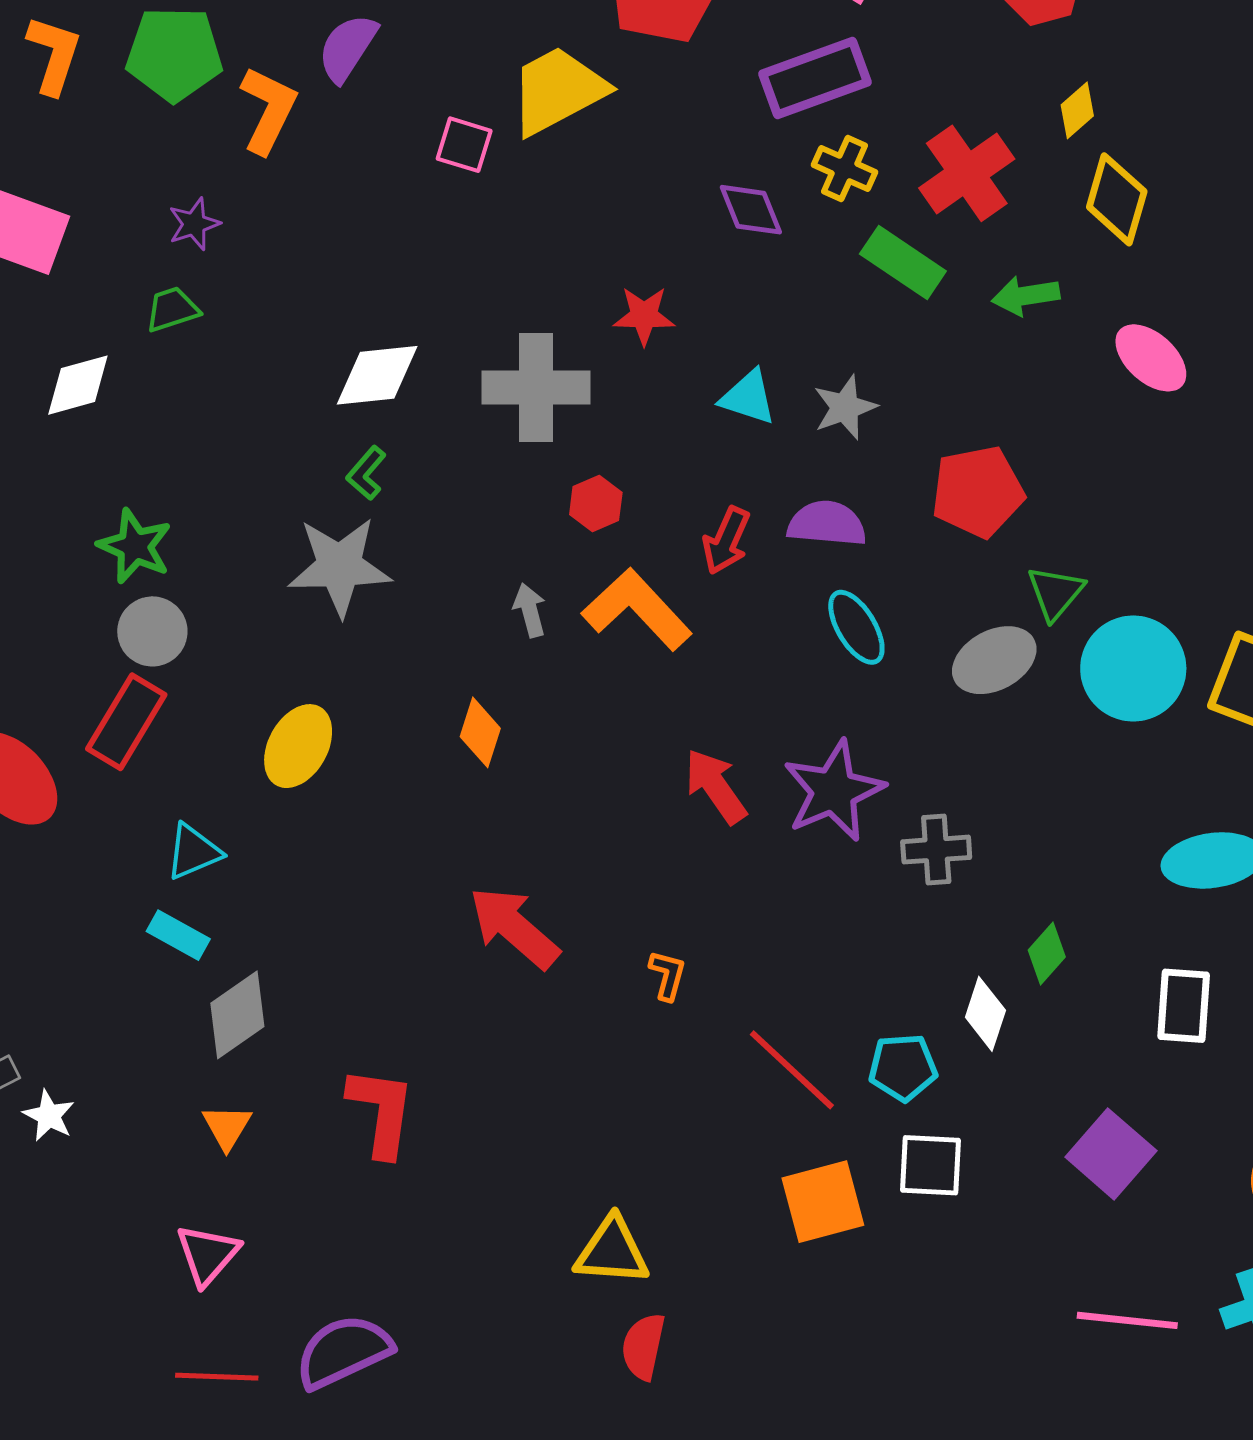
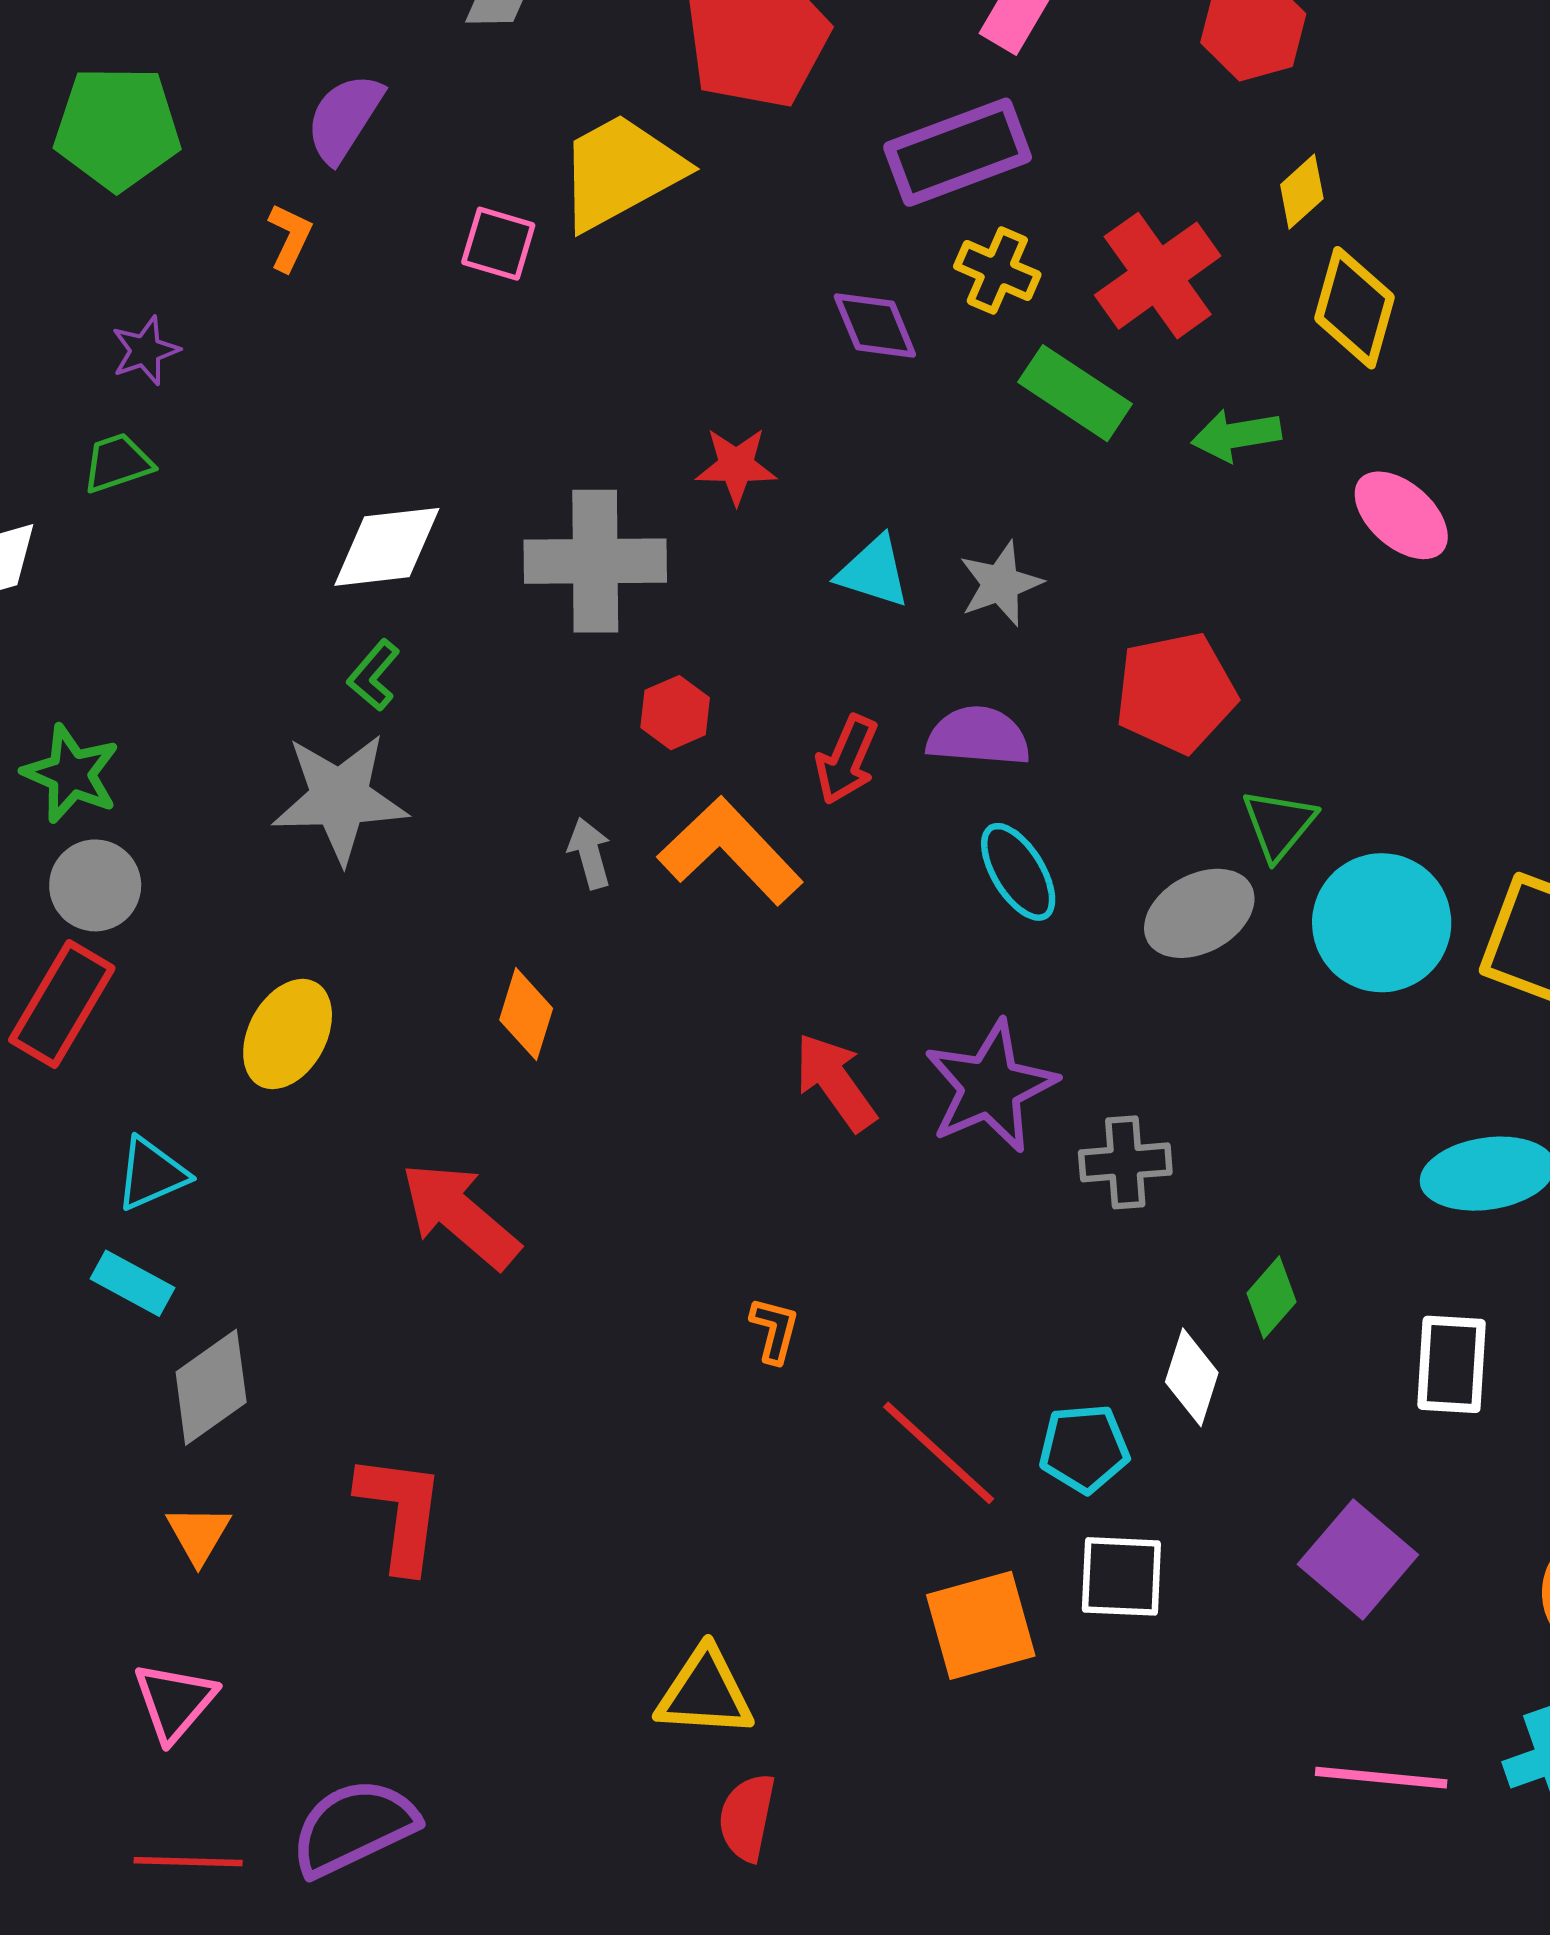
orange L-shape: (268, 110) -> (290, 237), moved, size x0.6
red arrow: (514, 928) -> (460, 1215), moved

